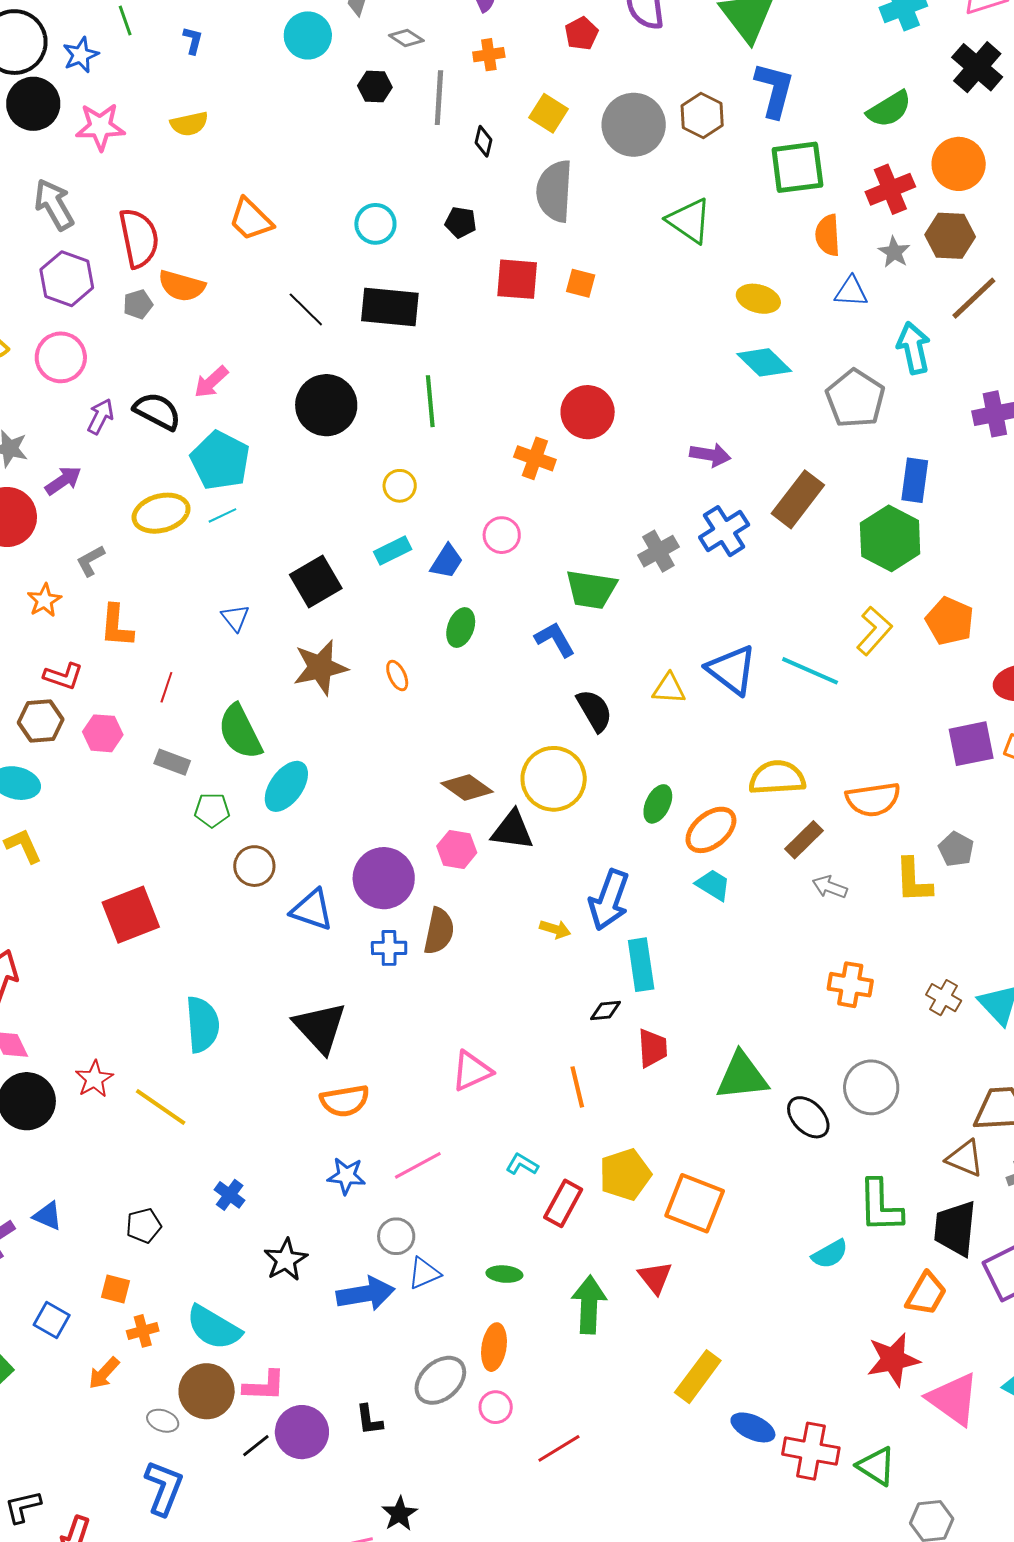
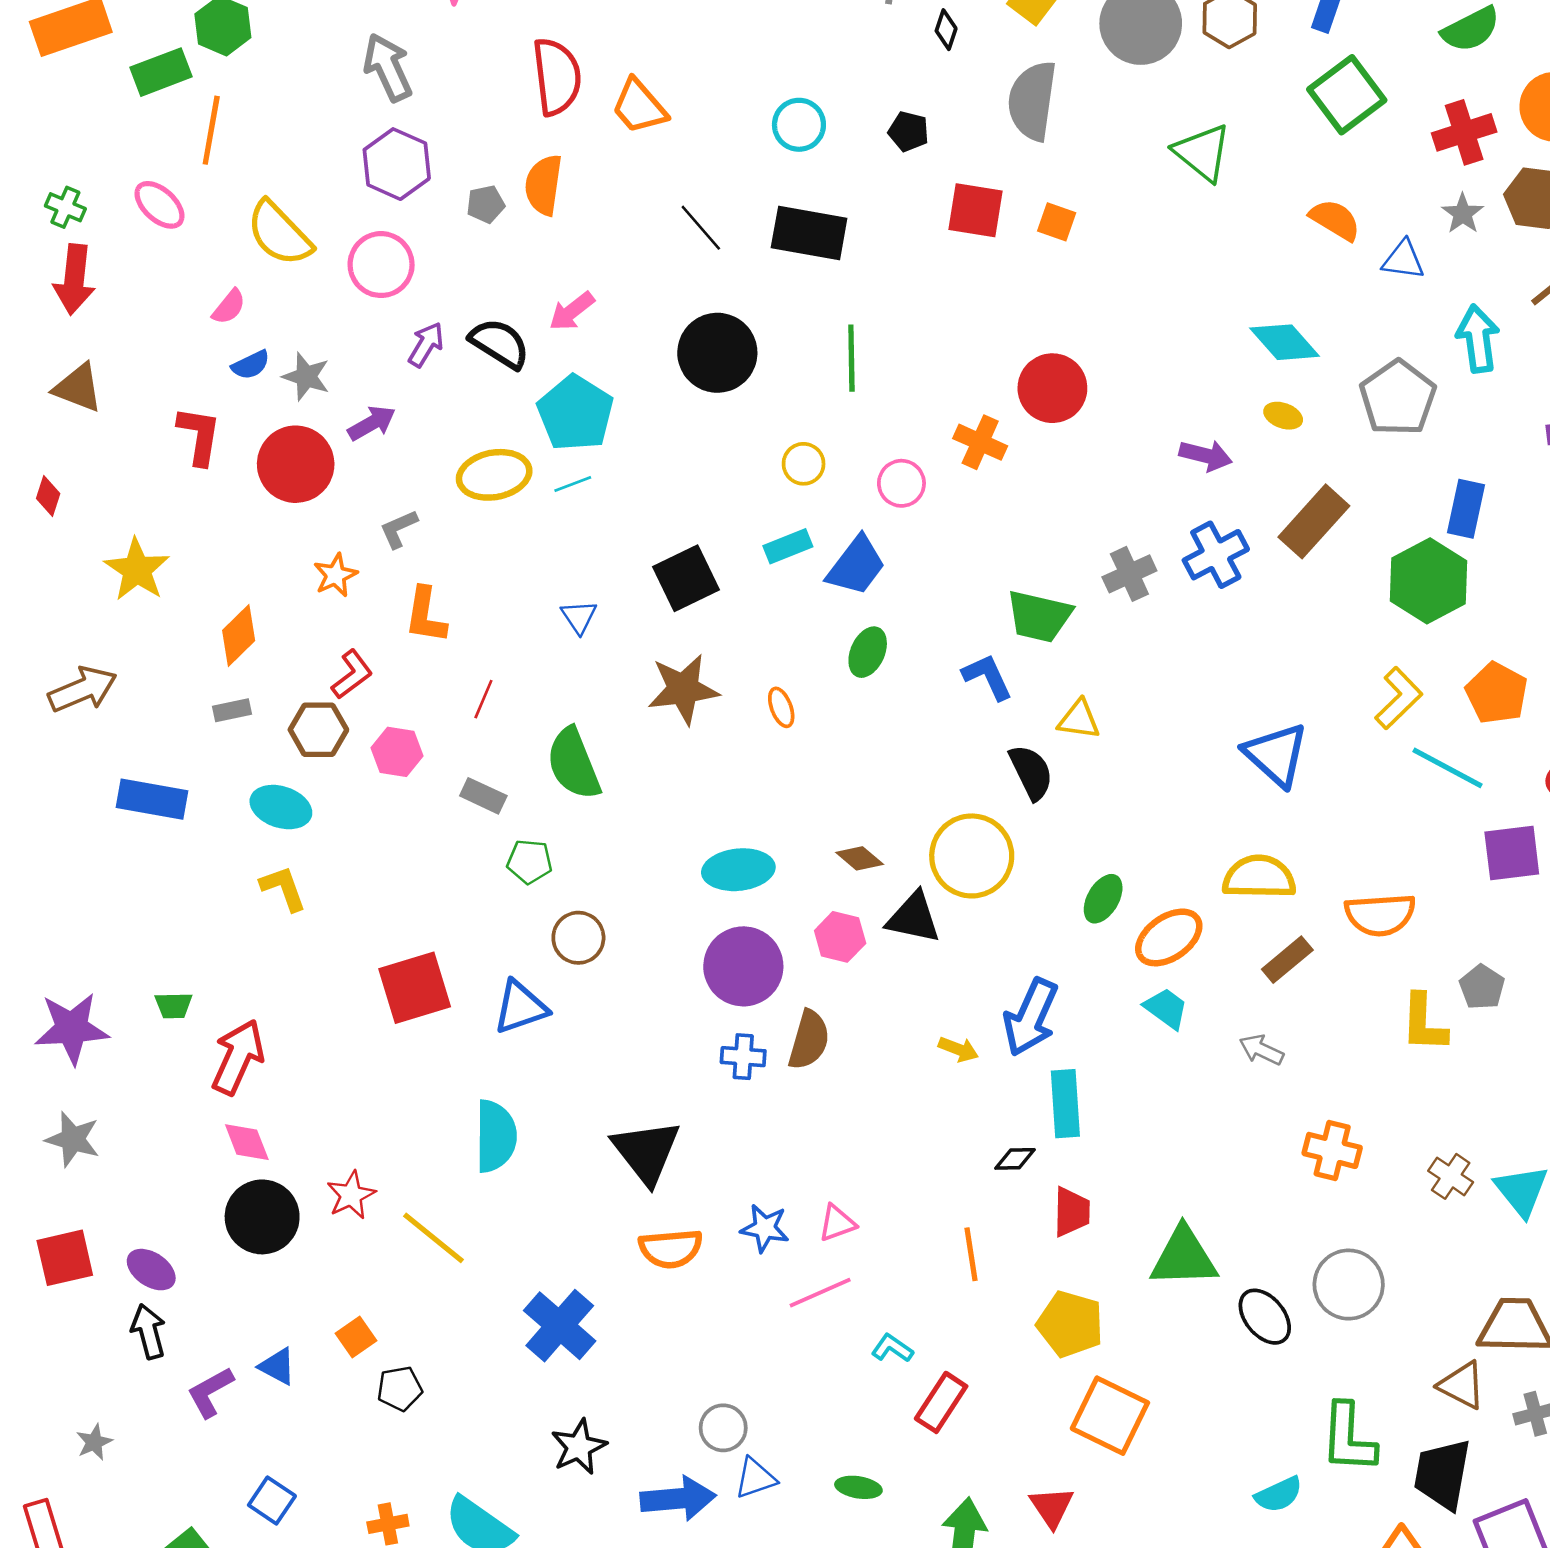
green square: (797, 167) -> (1347, 95), turned -34
orange semicircle: (828, 235) -> (1335, 220), moved, turned 120
red semicircle: (139, 238) -> (557, 77), moved
orange semicircle: (182, 286) -> (544, 185), turned 78
yellow ellipse: (758, 299) -> (1283, 416), moved, size x0.7
pink circle: (502, 535) -> (901, 483), moved
blue trapezoid: (447, 561) -> (856, 566), size x1.4
blue triangle: (732, 670) -> (1276, 755), moved
cyan line: (810, 671) -> (1447, 768), moved
red L-shape: (63, 676) -> (352, 674), turned -60
yellow triangle: (669, 689) -> (1079, 719), moved
cyan ellipse: (286, 786) -> (738, 870), moved, turned 44
brown diamond: (467, 787) -> (860, 858), size x0.7
gray arrow: (830, 887) -> (1261, 1050), moved
blue triangle: (312, 910) -> (520, 1007), moved, turned -42
pink triangle: (472, 1071) -> (837, 1223), size x0.7
pink line: (418, 1165) -> (820, 1293), moved
yellow pentagon: (625, 1175) -> (1070, 1324), moved, turned 30
blue star: (346, 1176) -> (765, 1228), moved
blue cross: (230, 1195) -> (560, 1326), moved, size x1.8
orange square: (115, 1289) -> (356, 1337), moved, turned 36

